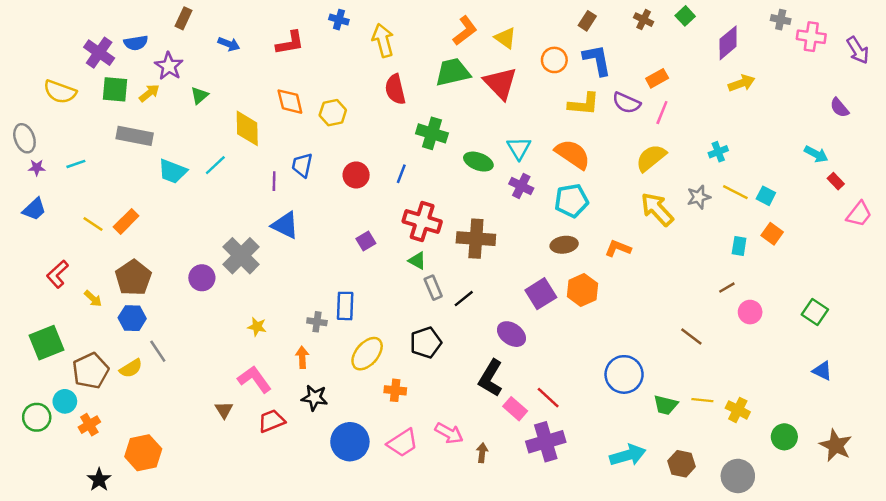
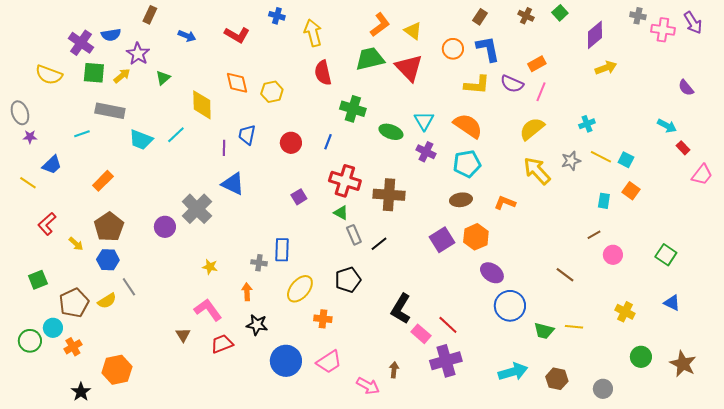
red L-shape: (290, 43) -> (237, 35), turned 40
purple arrow: (858, 50) -> (693, 23), moved
cyan line: (76, 164) -> (82, 134), moved
blue trapezoid: (34, 209) -> (52, 165), moved
yellow line: (93, 224) -> (28, 183), moved
purple ellipse: (511, 334) -> (492, 273), moved
green square: (46, 343) -> (38, 280), size x0.7
yellow cross: (738, 410) -> (625, 312), moved
pink arrow: (449, 433) -> (368, 386), moved
gray circle: (738, 476) -> (603, 389), size x0.7

